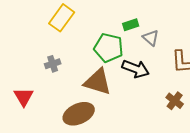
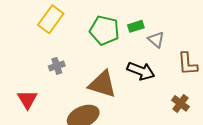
yellow rectangle: (62, 18) -> (51, 19), moved
green pentagon: (109, 48) -> (104, 30), moved

